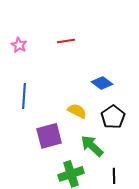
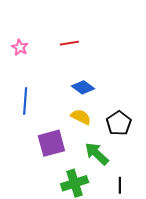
blue diamond: (102, 83) -> (83, 87), moved

